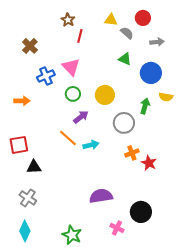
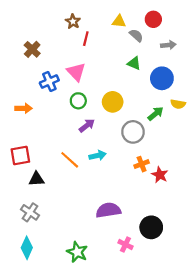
green arrow: (145, 106) -> (155, 114), turned 35
orange line: (68, 138) -> (70, 160), moved

